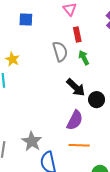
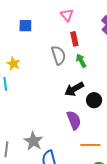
black arrow: (76, 87) -> (74, 89), turned 108
purple semicircle: (75, 120) -> (74, 120), turned -48
orange line: (79, 145) -> (90, 145), moved

